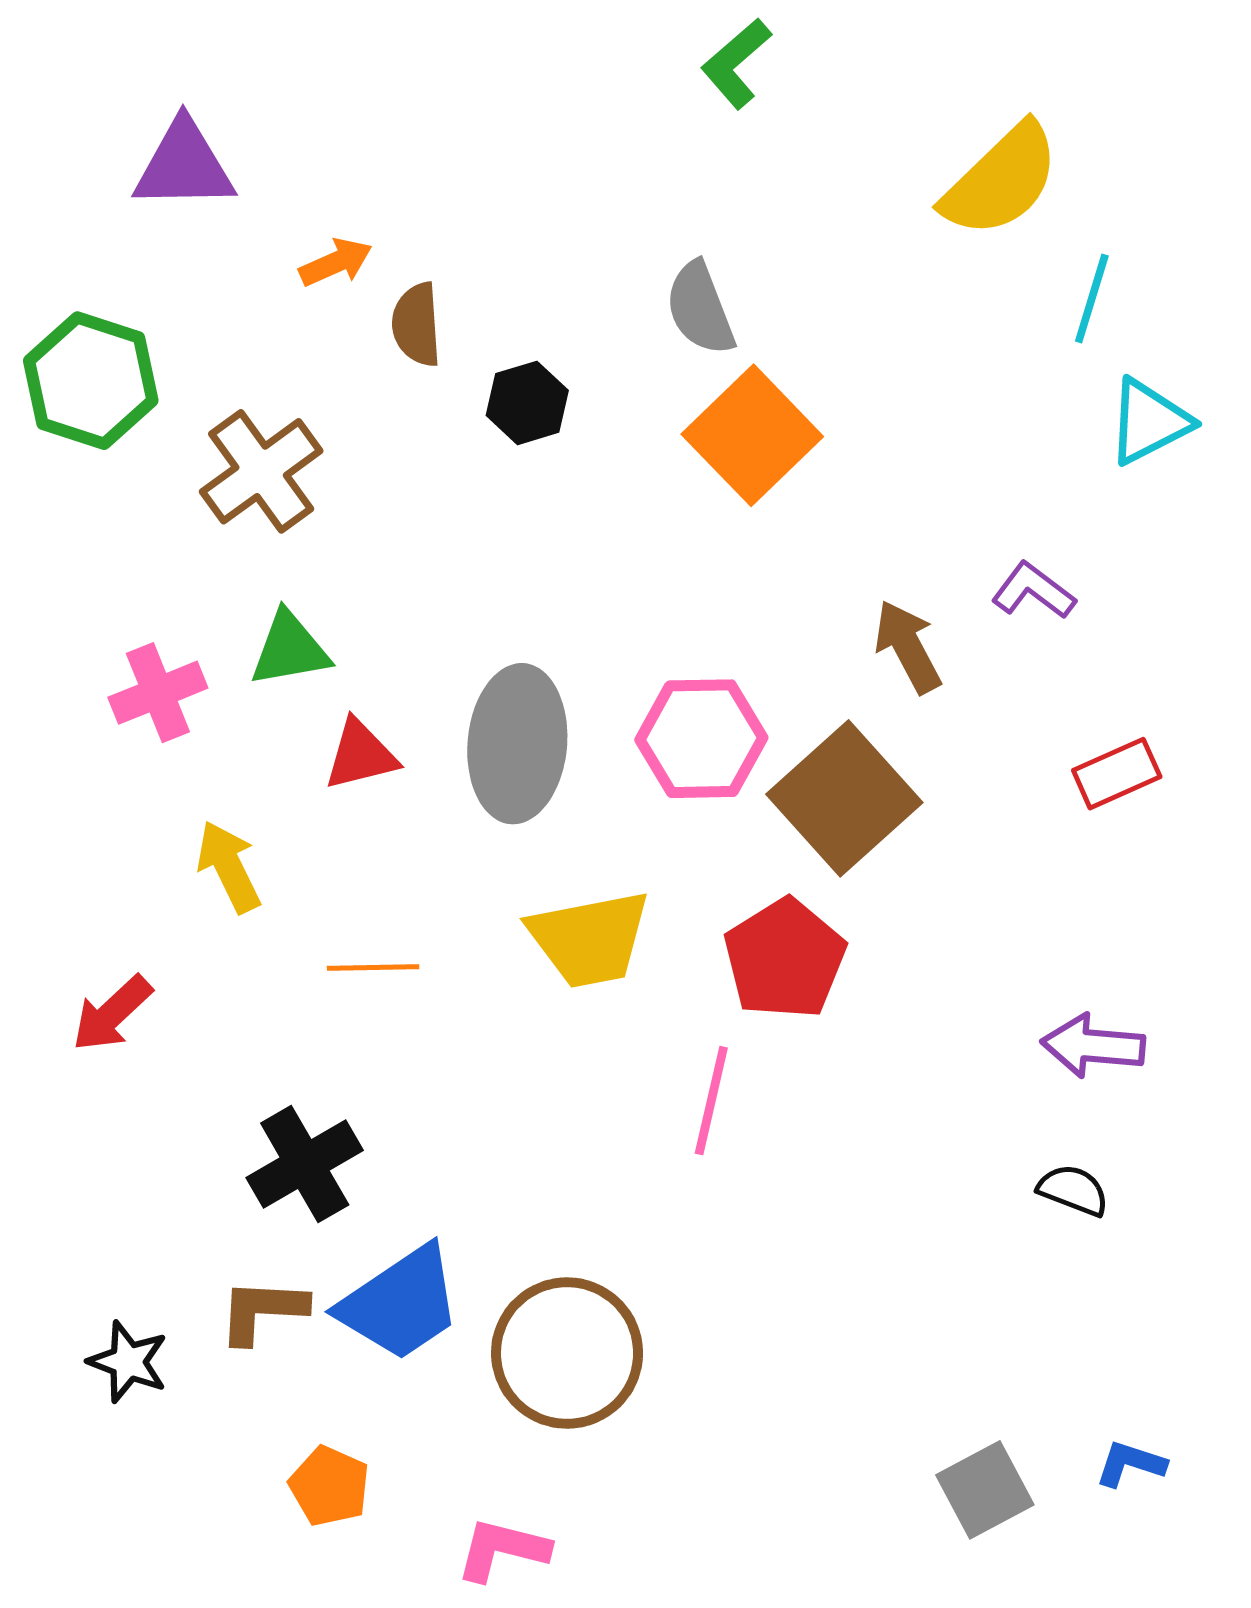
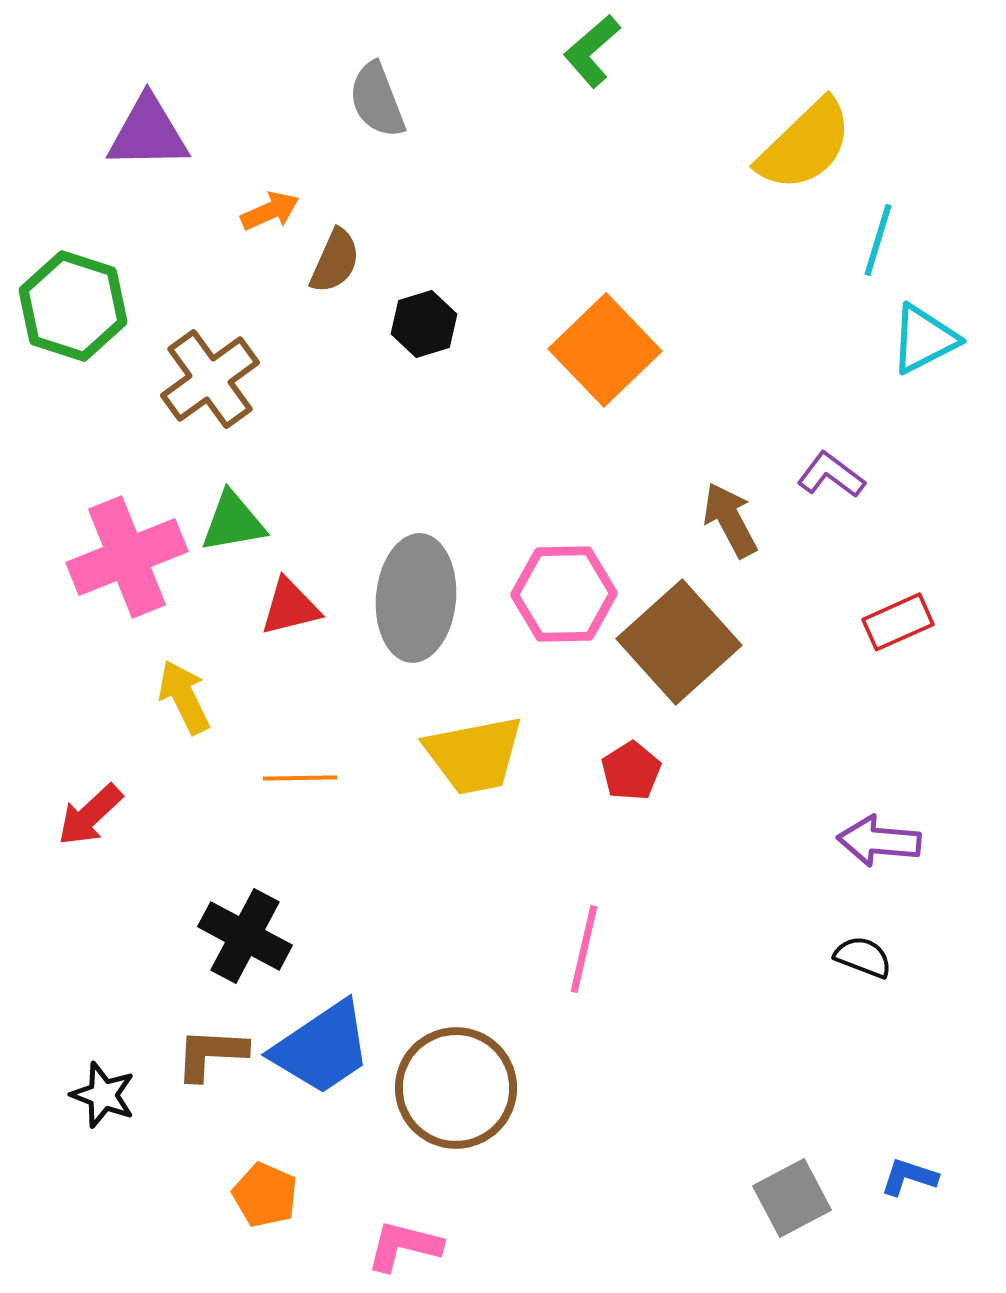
gray semicircle: (700, 308) -> (377, 100), moved
brown semicircle: (417, 325) -> (335, 261), turned -152
pink cross: (158, 693) -> (127, 557), size x1.5
red pentagon: (785, 959) -> (631, 771), size x0.6
pink line: (711, 1101) -> (584, 949), moved
black cross: (305, 1164) -> (245, 936), turned -32

